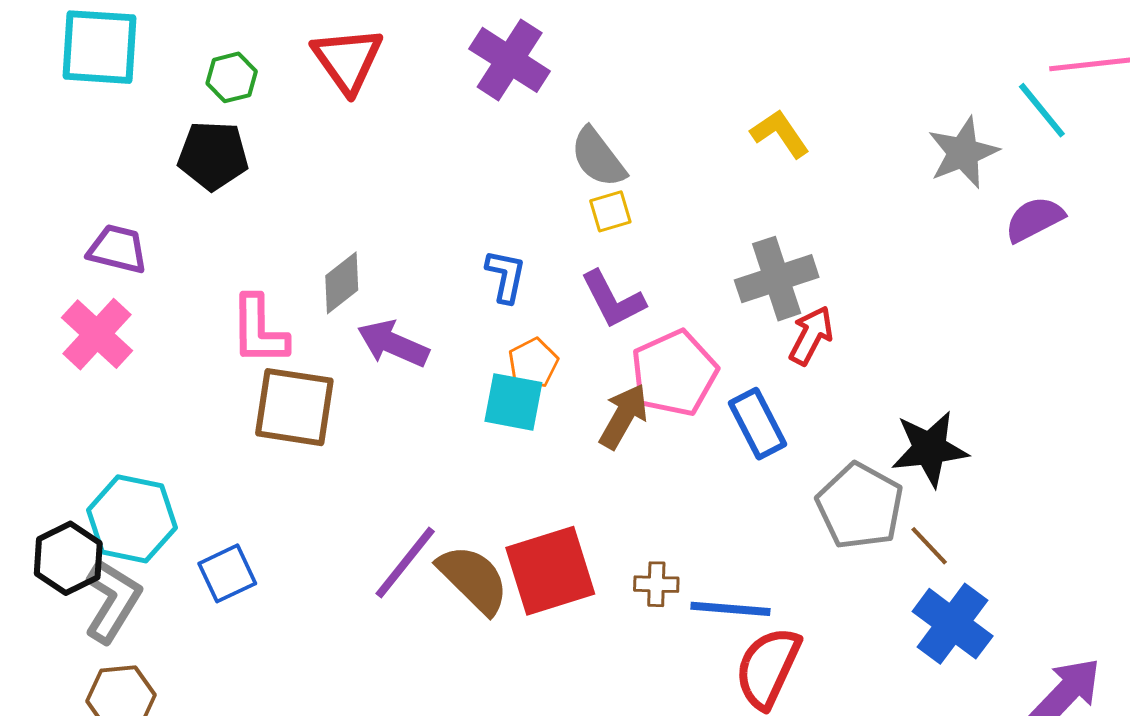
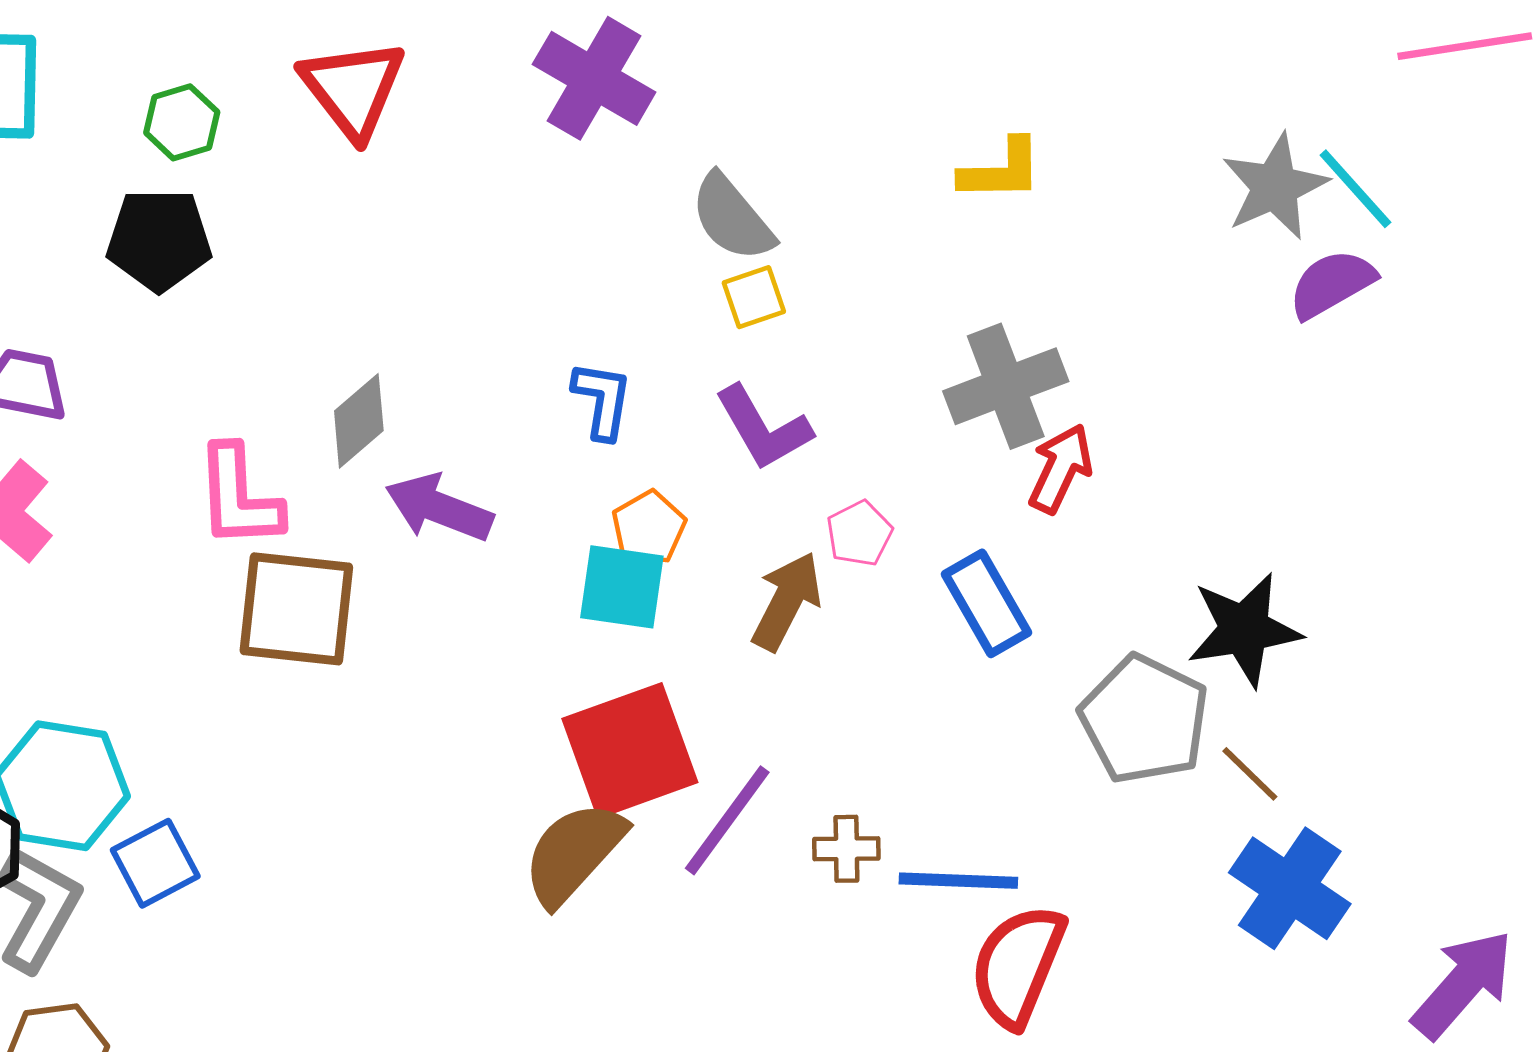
cyan line: (1042, 110) -> (1355, 189), moved
yellow L-shape: (780, 134) -> (1001, 170), turned 126
purple semicircle: (1034, 219) -> (1332, 284), moved
pink pentagon: (674, 373) -> (859, 534), size x0.5
purple line: (405, 563) -> (727, 820), moved
red square: (550, 571) -> (630, 751), moved
blue square: (227, 573) -> (155, 863), moved
brown semicircle: (473, 579) -> (574, 853), turned -90

